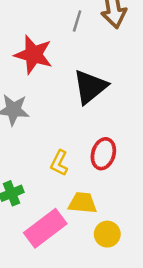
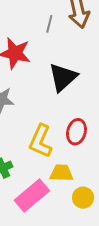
yellow L-shape: (59, 163) -> (41, 141), size x1.6

